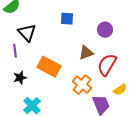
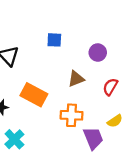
red semicircle: (107, 65) -> (110, 87), moved, size x0.7
orange cross: (82, 85) -> (71, 115), turned -36

